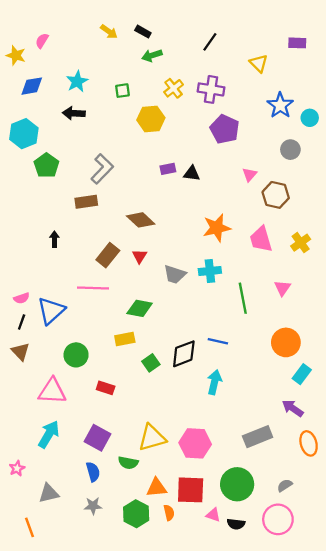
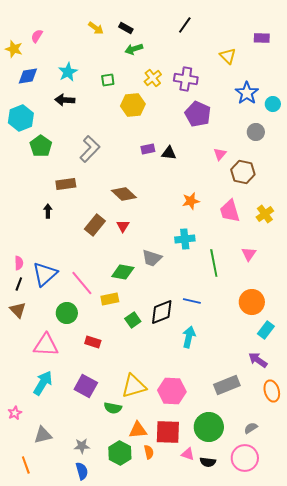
black line: (210, 42) -> (185, 25), moved
brown rectangle: (86, 202) -> (66, 184), moved
orange star: (217, 228) -> (191, 201), size x0.7
gray trapezoid: (175, 274) -> (152, 258), moved
pink line: (93, 288) -> (82, 283), moved, turned 48
pink semicircle: (22, 298) -> (19, 263), turned -72
blue semicircle: (93, 472) -> (82, 471), moved

